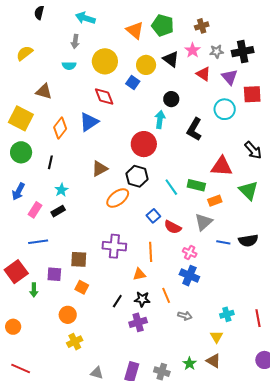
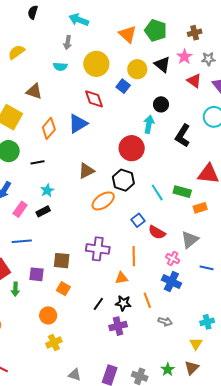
black line: (50, 162) -> (37, 162), turned 64
gray triangle: (204, 222) -> (190, 240), moved
blue line: (223, 242) -> (207, 268), moved
brown triangle: (213, 361) -> (192, 368), turned 42

